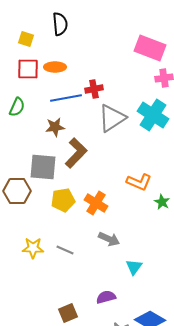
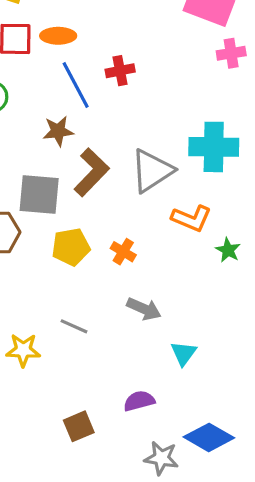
blue line: (66, 98) -> (76, 85), turned 72
cyan cross: (153, 115) -> (214, 147), moved, turned -32
gray triangle: (112, 118) -> (152, 171), moved
orange cross: (96, 203) -> (123, 252), size x0.7
yellow star: (33, 248) -> (23, 350), moved

